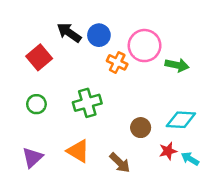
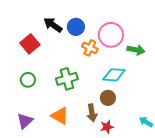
cyan diamond: (181, 120) -> (114, 75), moved
red star: (168, 151) -> (107, 127), moved
brown arrow: (120, 163) -> (92, 113), moved, turned 36

